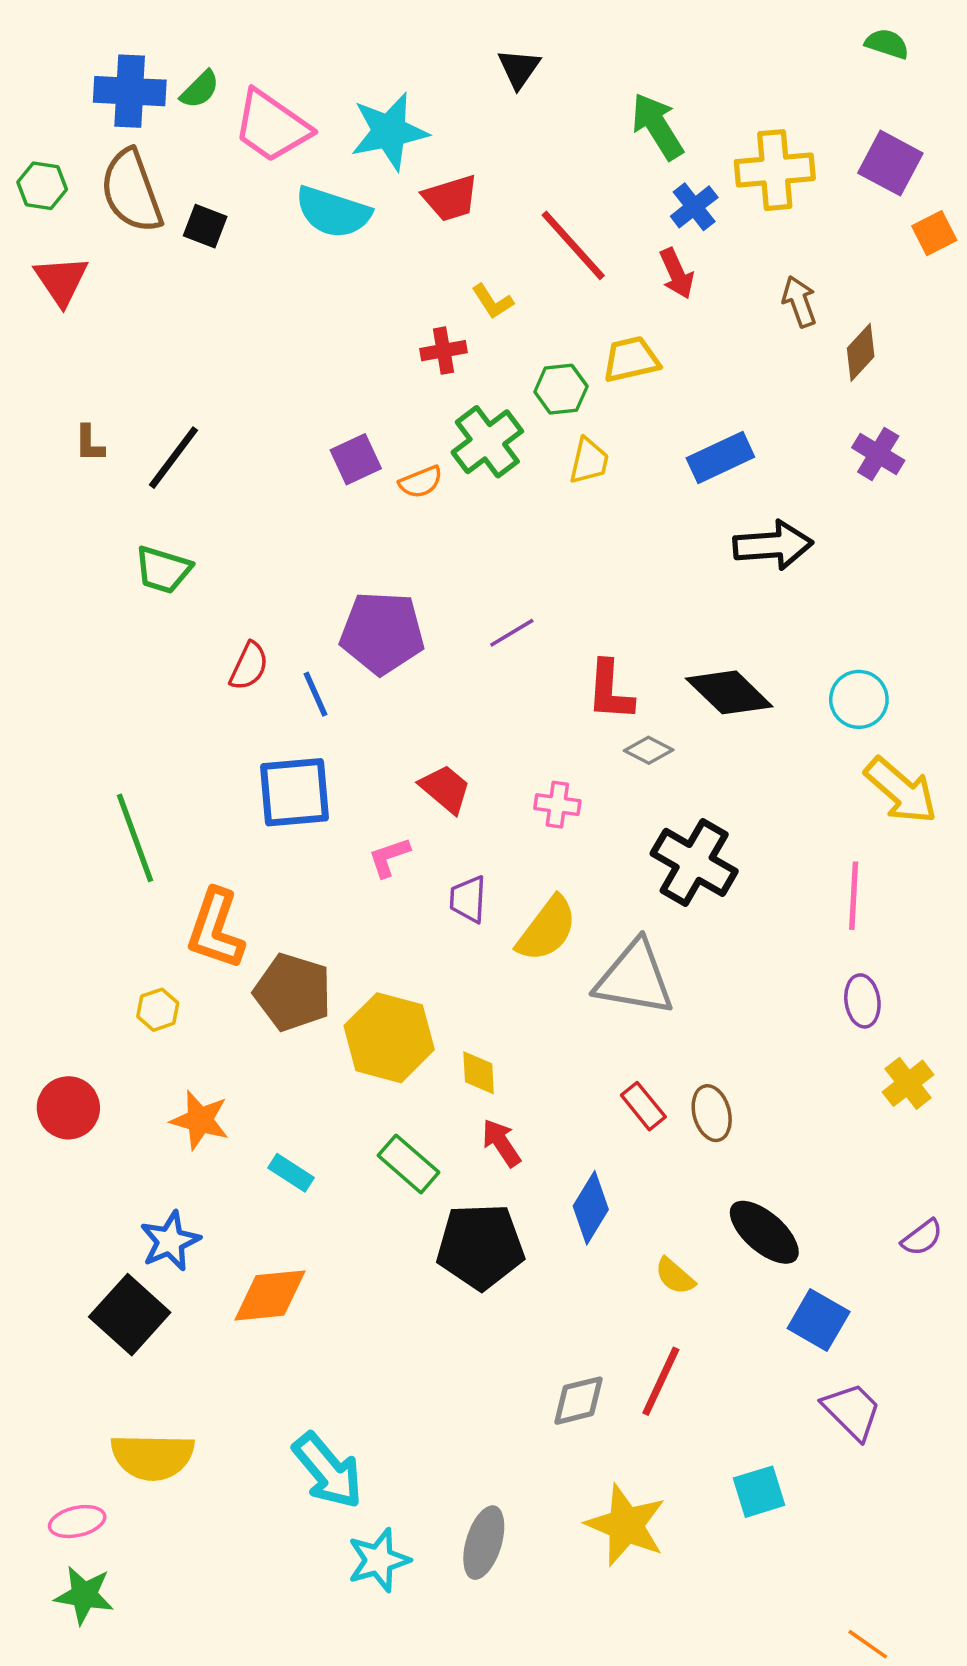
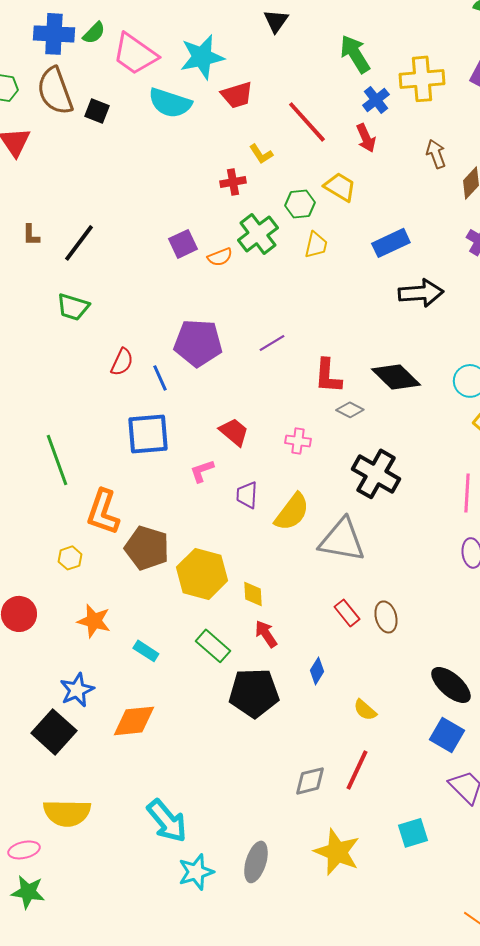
yellow trapezoid: (631, 359) -> (340, 187), turned 44
blue diamond: (591, 1208) -> (317, 671), size x0.7
black ellipse: (764, 1232) -> (451, 685), moved

